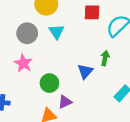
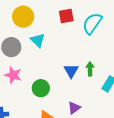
green arrow: (105, 58) -> (90, 69), moved
purple triangle: (65, 102) -> (74, 108), moved

